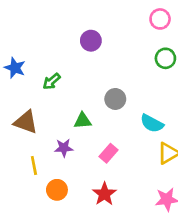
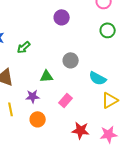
purple circle: (91, 41) -> (62, 17), moved
orange circle: (57, 190) -> (38, 119), moved
red star: (104, 194) -> (81, 130), moved, turned -30

